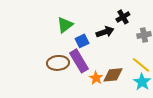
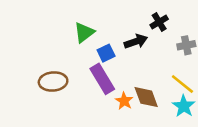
brown ellipse: (58, 63) -> (53, 82), moved
brown diamond: (113, 75) -> (146, 97), turned 75

